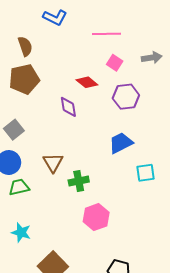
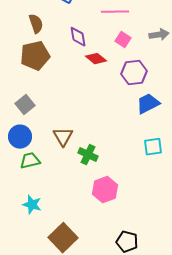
purple diamond: (68, 107) -> (78, 37), moved
blue trapezoid: (121, 143) -> (148, 104), moved
green cross: (79, 181) -> (88, 155), turned 36

